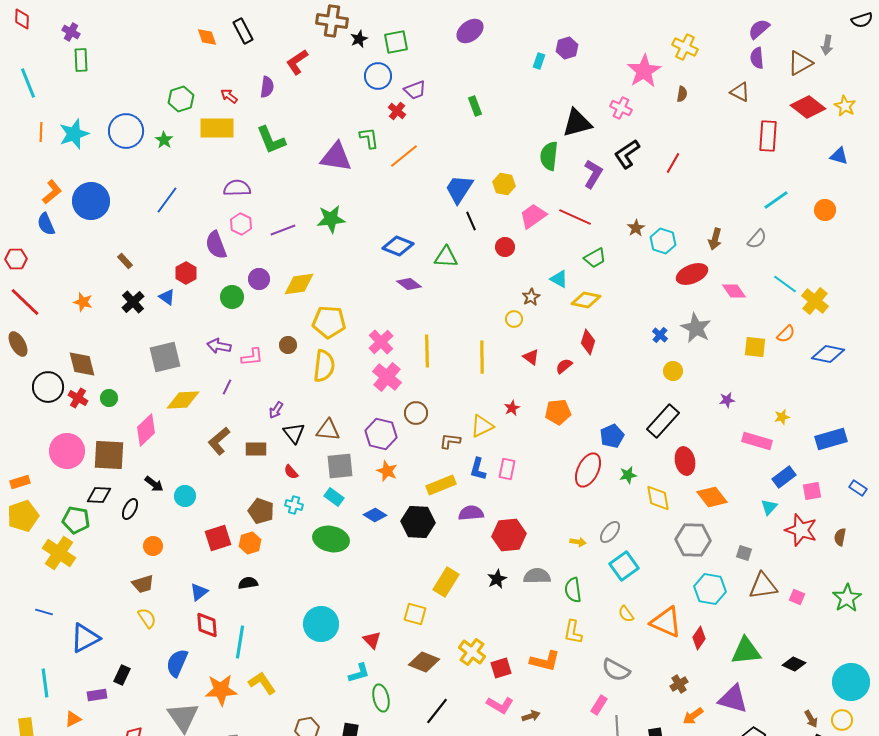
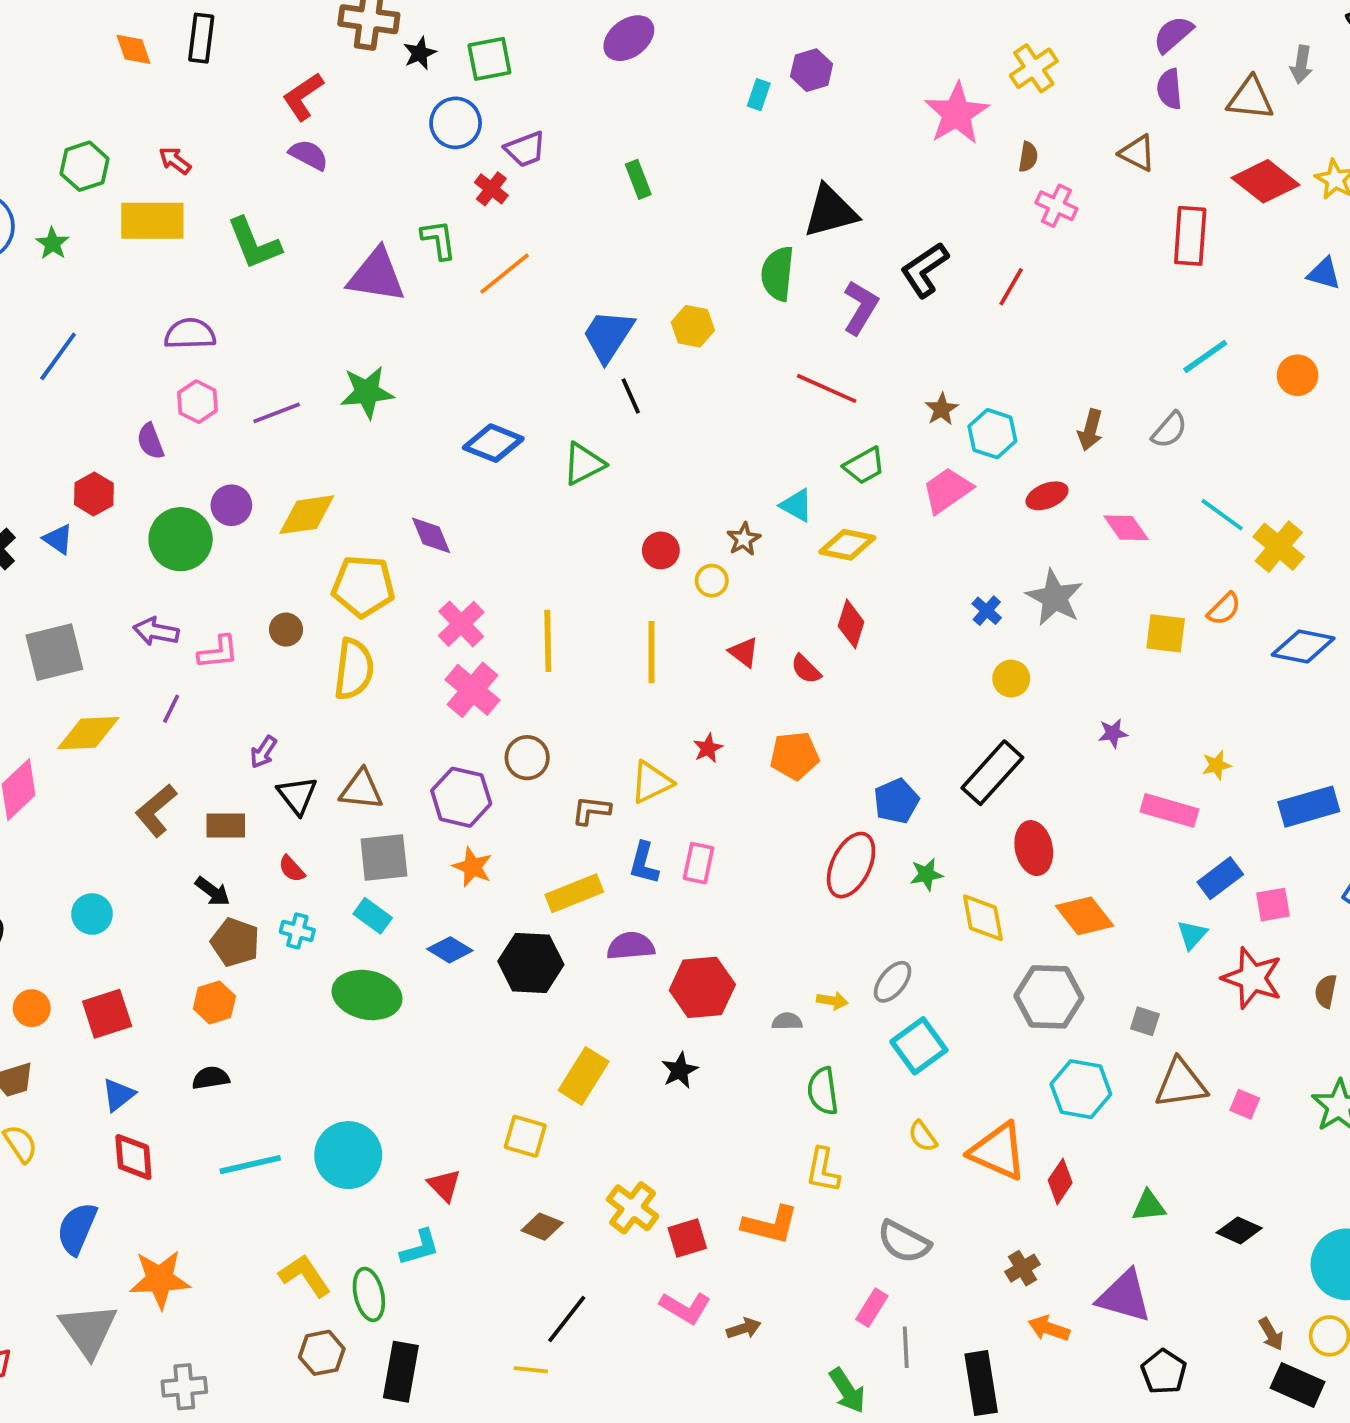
black rectangle: (243, 31) -> (201, 38), turned 35
yellow cross: (685, 47) -> (1034, 68), turned 30
brown triangle: (800, 63) -> (1250, 98), turned 36
purple semicircle: (267, 87) -> (309, 155), moved, turned -70
pink cross: (621, 108) -> (1056, 206), moved
pink trapezoid: (533, 216) -> (947, 490), moved
purple semicircle: (216, 245) -> (150, 441), size x0.7
red circle: (505, 247) -> (661, 550), moved
green triangle: (446, 257) -> (584, 464), turned -30
red ellipse: (692, 274) -> (1047, 496), size x0.7
purple diamond: (409, 284) -> (431, 535), moved, turned 30
green circle: (232, 297) -> (181, 539), size x1.4
red semicircle: (564, 366) -> (806, 669), turned -96
black arrow: (154, 484) -> (213, 891), moved
red square: (218, 538) -> (107, 1014), moved
gray semicircle: (537, 576) -> (787, 1021), moved, size x0.6
cyan line: (240, 642) -> (250, 1165), moved, turned 68
green triangle: (746, 651) -> (1149, 1206), size x0.6
brown diamond: (424, 662) -> (542, 1227), size x0.7
yellow L-shape: (262, 683) -> (305, 1276), moved
green ellipse: (381, 698) -> (369, 1294), moved
orange arrow: (693, 716) -> (1049, 1328), turned 55

